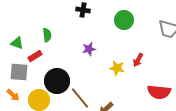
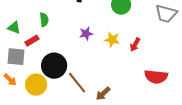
yellow star: (117, 68) -> (112, 40), moved

